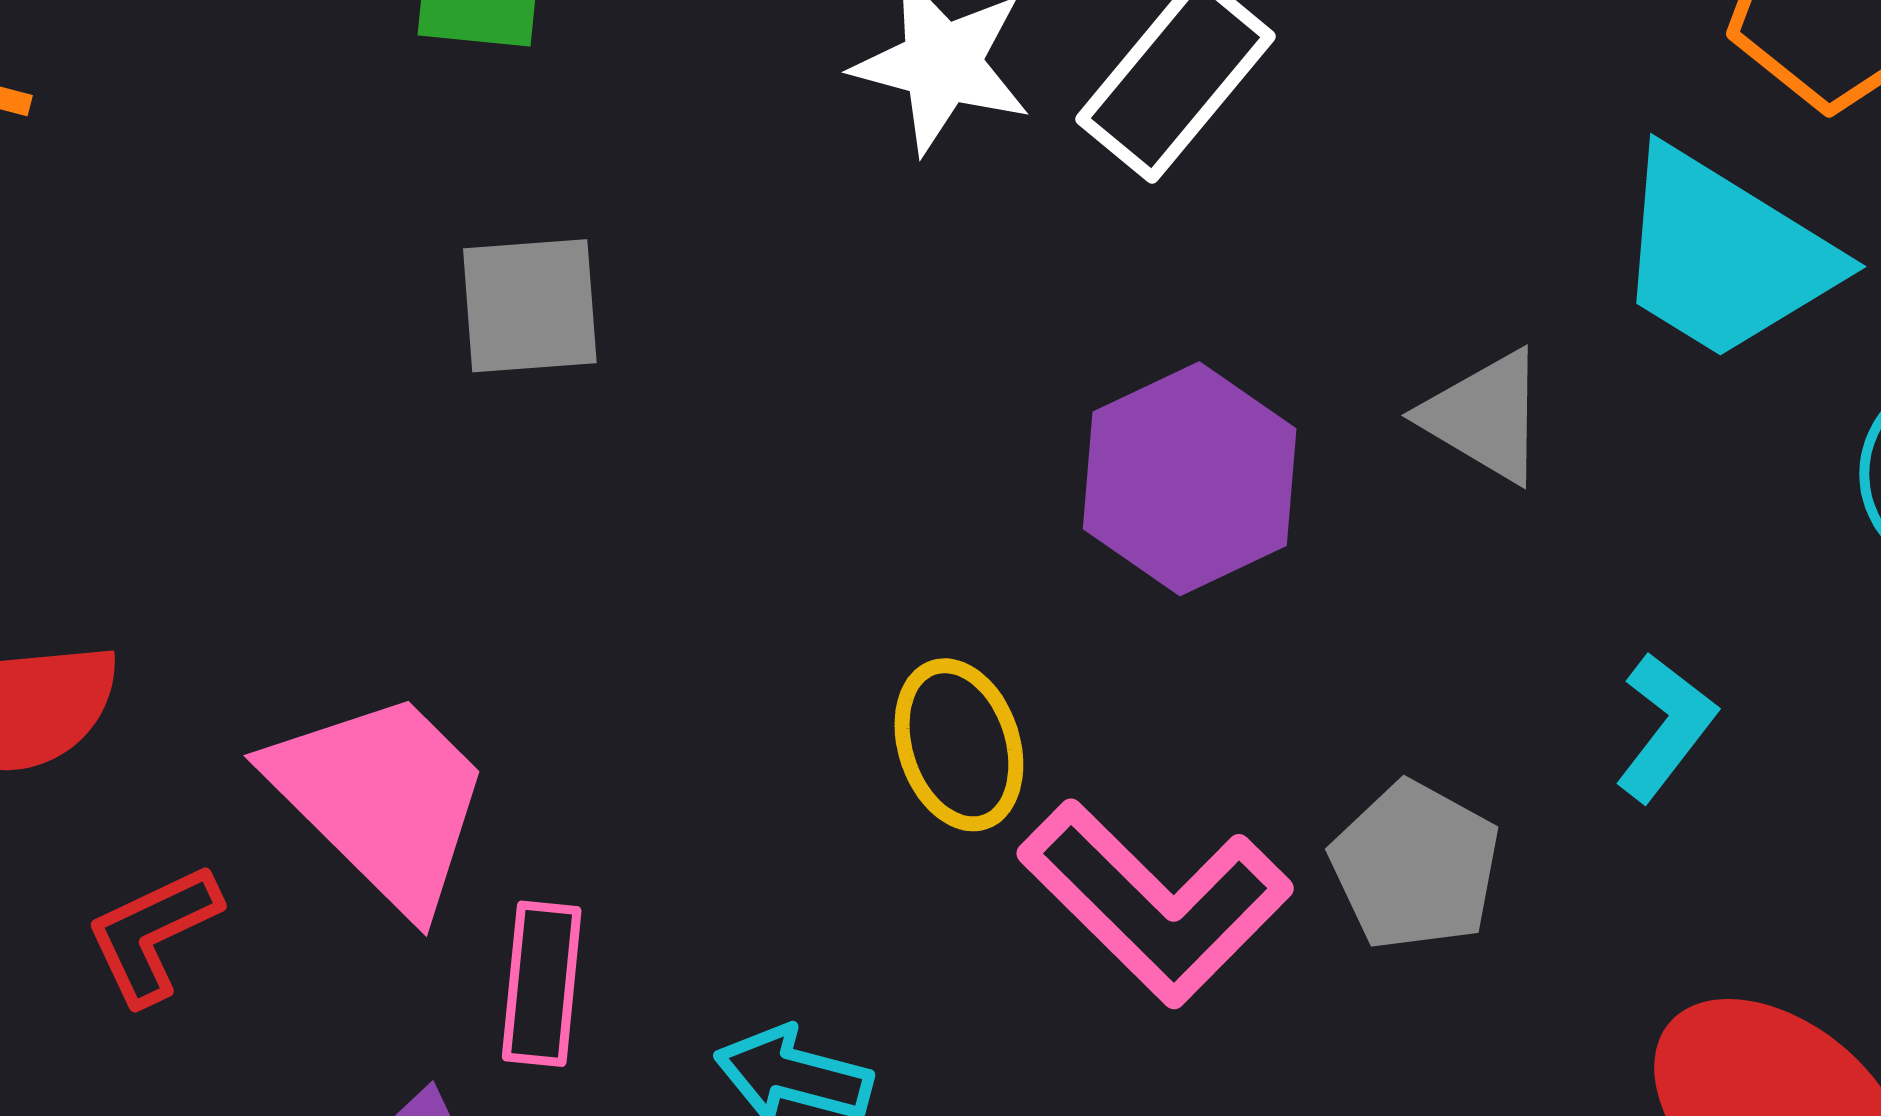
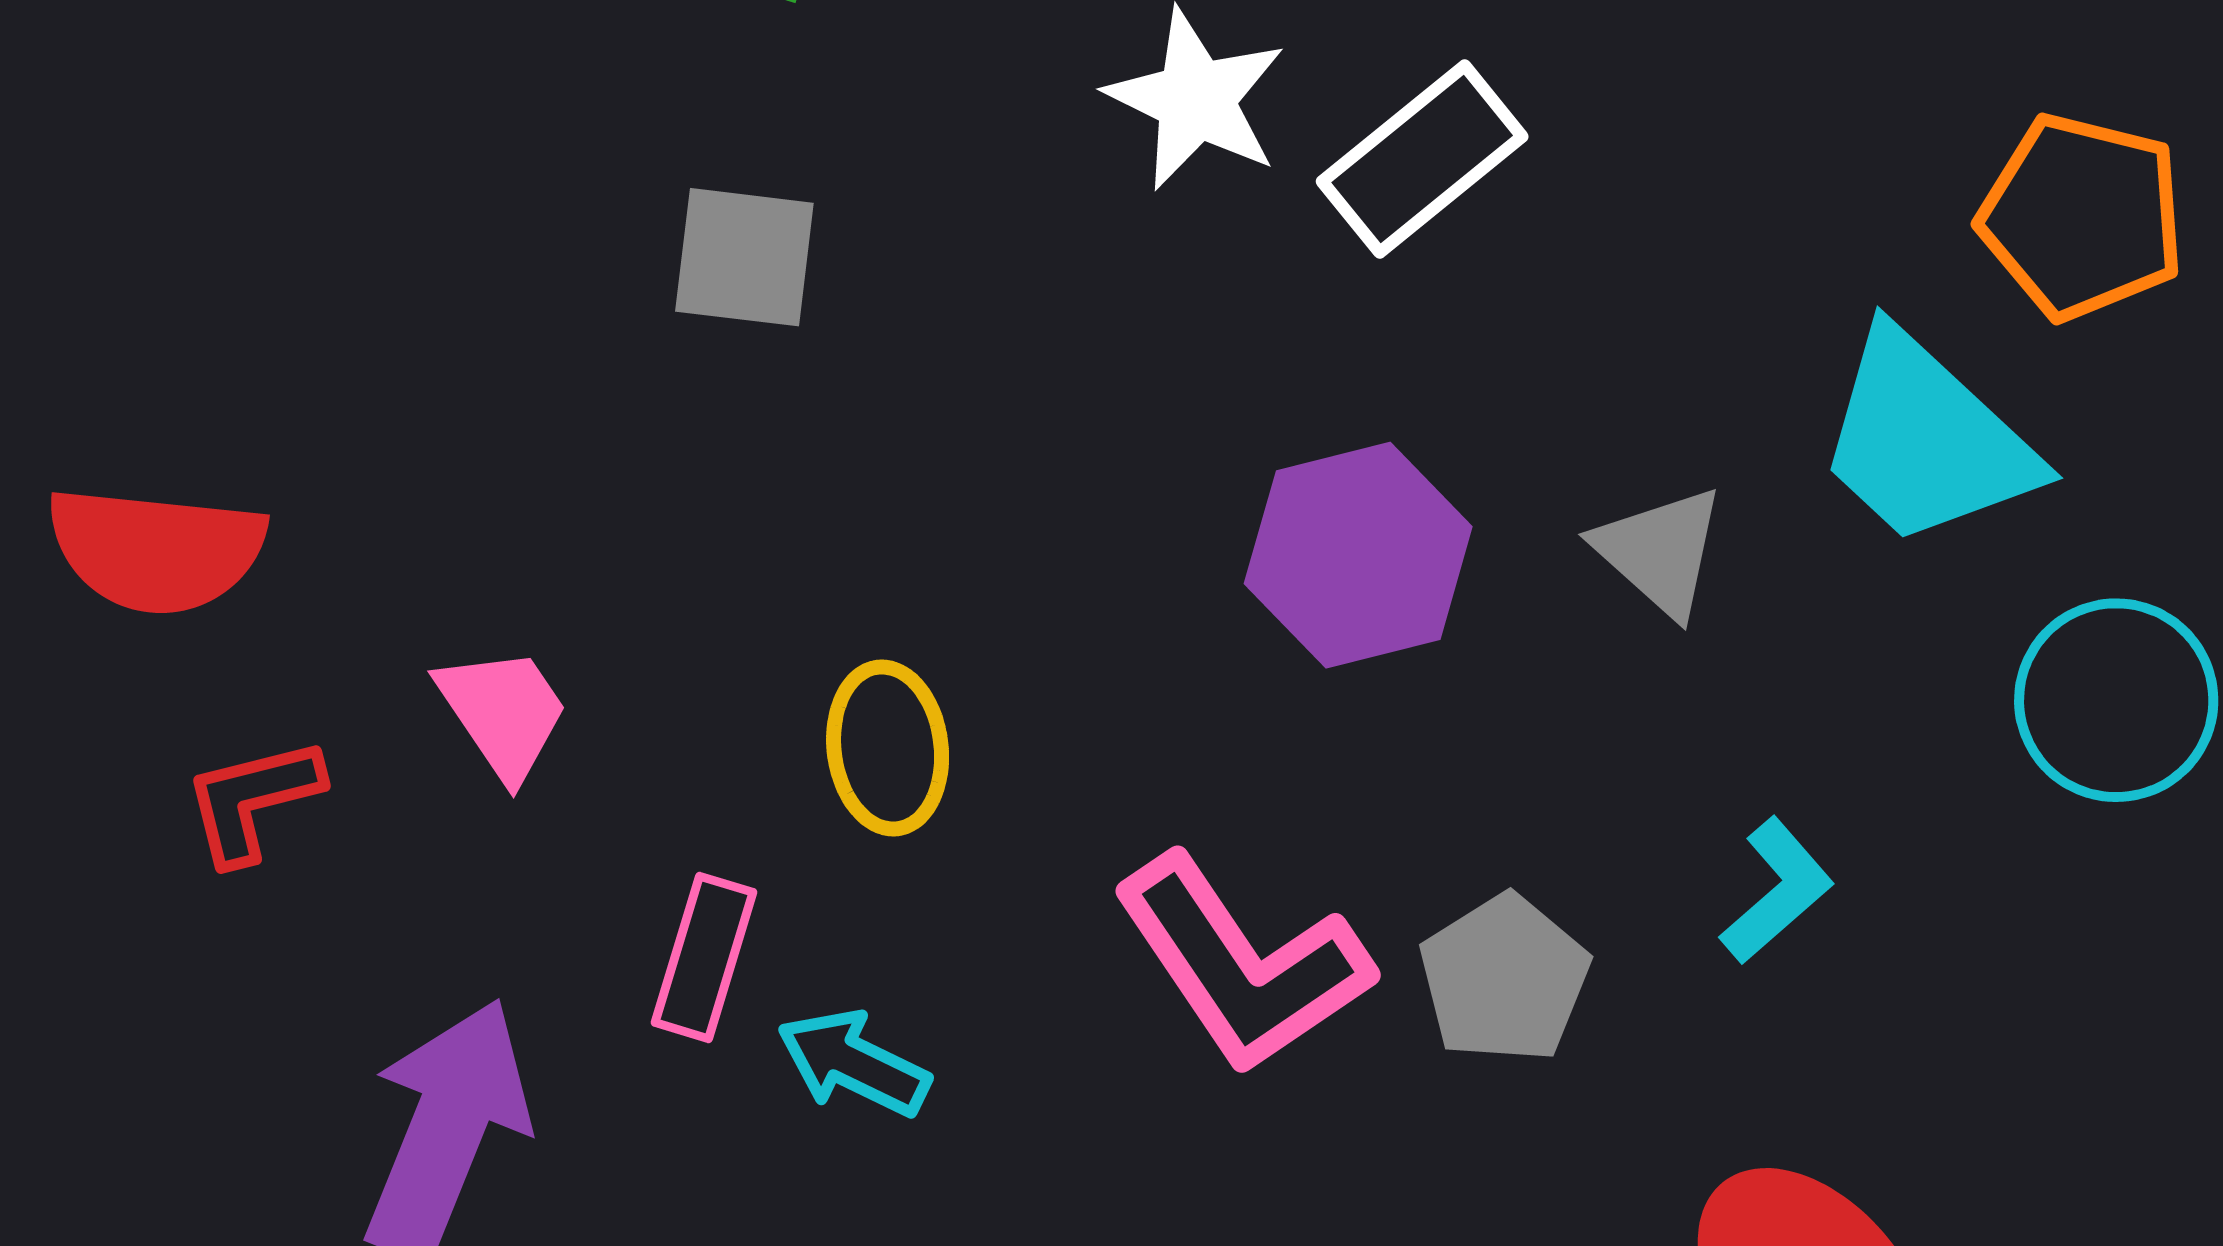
yellow ellipse: (959, 745) -> (888, 748), moved
pink trapezoid: (381, 799) -> (503, 713), size x0.6
pink rectangle: (542, 984) -> (704, 957), moved

